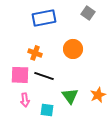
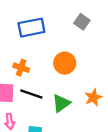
orange star: (98, 95) -> (93, 97), moved
green triangle: (70, 96) -> (61, 103), moved, turned 30

